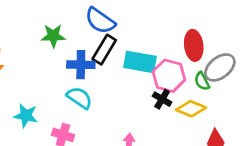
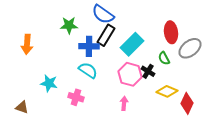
cyan rectangle: (140, 62) -> (132, 44), turned -55
pink hexagon: (169, 76) -> (130, 74), moved
green semicircle: (202, 81) -> (164, 58), moved
yellow diamond: (191, 109) -> (167, 91), moved

